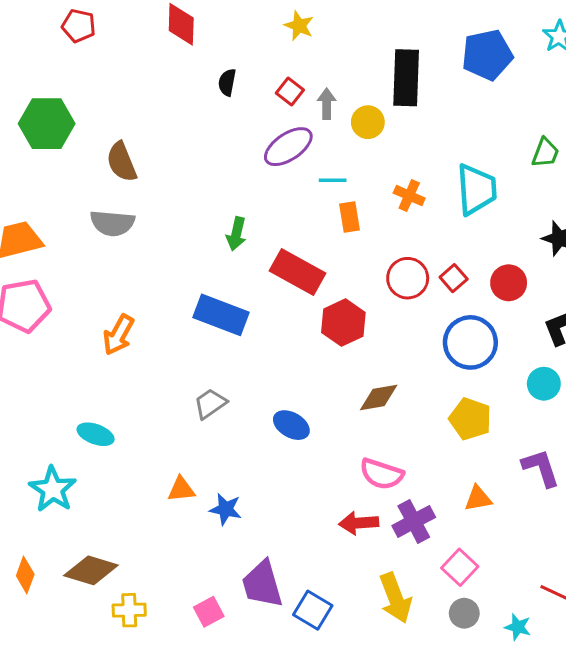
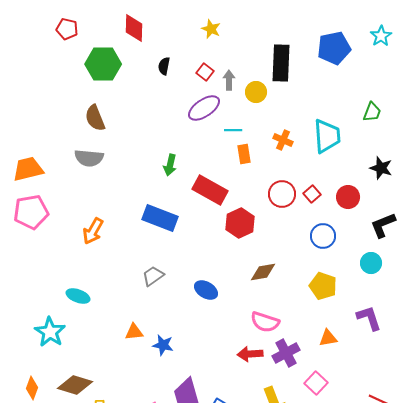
green hexagon: (47, 124) -> (103, 64), moved
blue circle: (470, 342) -> (323, 236), size x0.7

